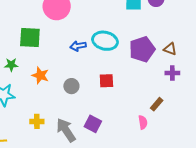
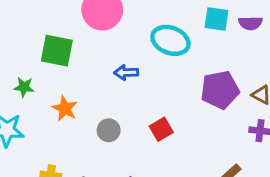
cyan ellipse: (105, 41) -> (170, 40), moved
red square: (106, 81) -> (161, 129), turned -35

